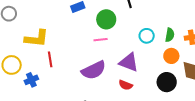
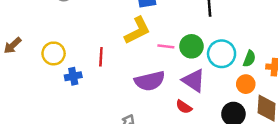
green circle: (106, 19) -> (191, 46), moved
cyan circle: (147, 36) -> (222, 54), size x1.5
yellow L-shape: (36, 38) -> (137, 30), moved, turned -45

